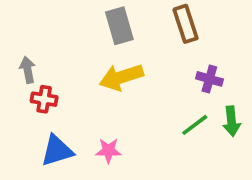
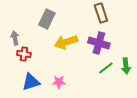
gray rectangle: (119, 26) -> (47, 19), moved, turned 42
purple cross: (209, 79) -> (99, 43), moved, size x1.5

